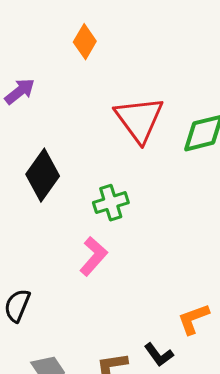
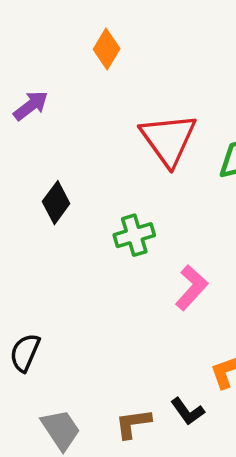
black diamond: (43, 175) -> (56, 203), size x0.7
pink L-shape: (94, 256) -> (192, 288), moved

